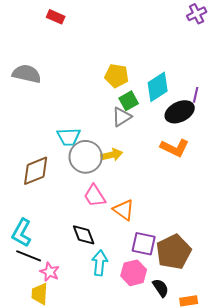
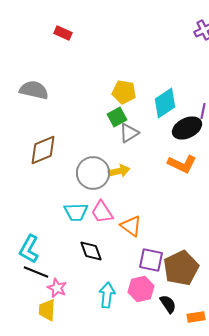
green square: (129, 101) -> (117, 117), moved
cyan trapezoid: (69, 137) -> (76, 212), moved
brown diamond: (36, 171) -> (43, 150), moved
cyan arrow: (100, 263) -> (107, 295), moved

